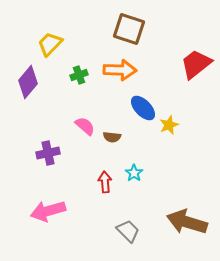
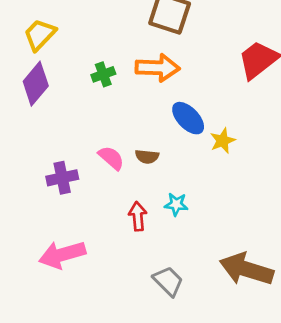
yellow trapezoid: (50, 44) -> (40, 35), moved
pink semicircle: (85, 126) -> (111, 158), moved
cyan star: (134, 173) -> (176, 204), turned -30

